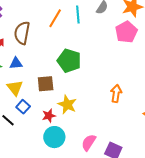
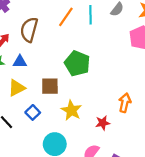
yellow triangle: (15, 88) -> (17, 88), turned 36
blue square: (23, 107) -> (33, 112), moved
red star: (49, 116) -> (103, 123), moved

